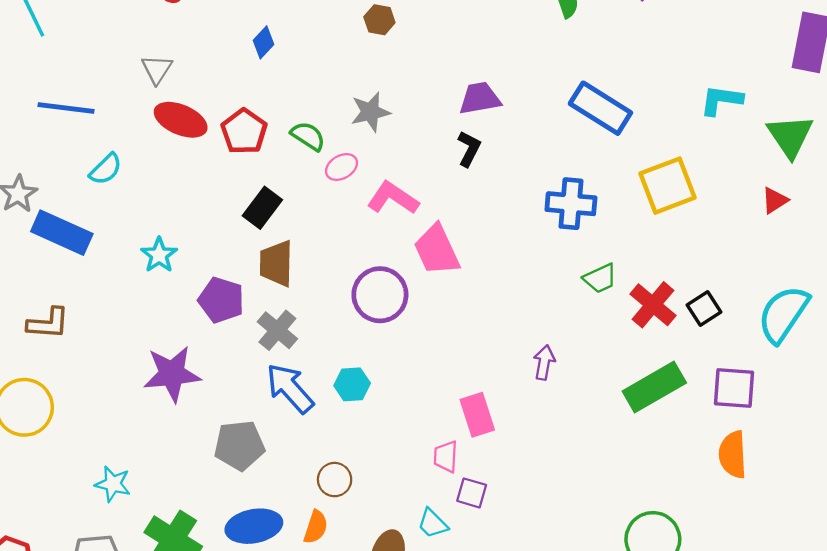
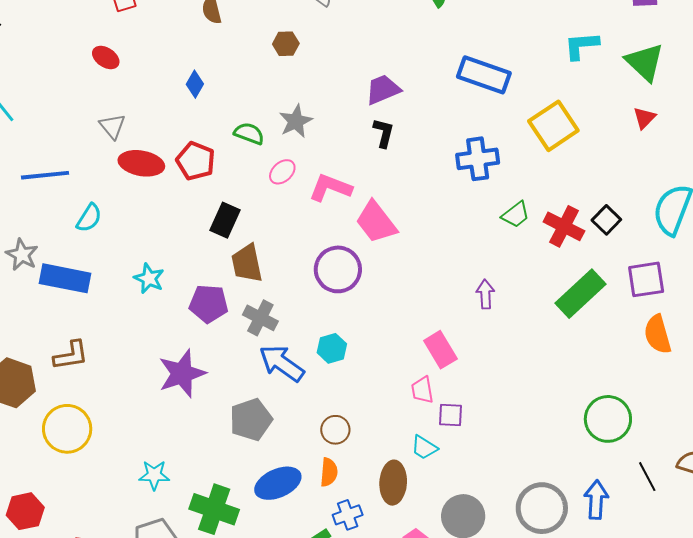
green semicircle: (308, 136) -> (249, 133), moved

